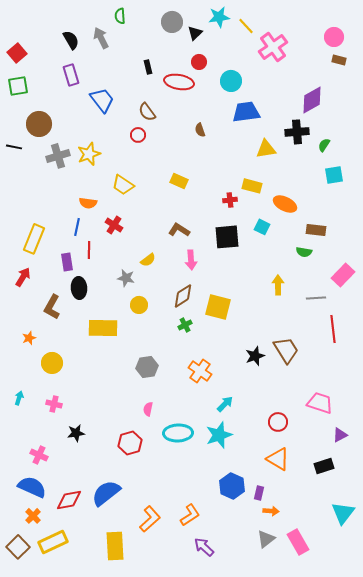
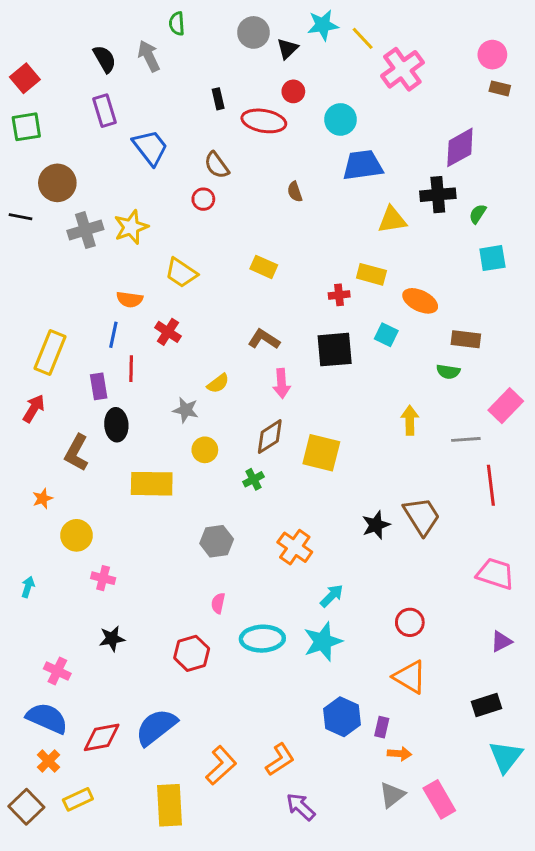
green cross: (185, 325) -> (253, 479), moved
pink trapezoid: (320, 403) -> (495, 574), moved
pink cross: (54, 404) -> (103, 578), moved
black rectangle: (324, 466) -> (487, 705), moved
yellow rectangle: (53, 542) -> (78, 799), size x0.7

